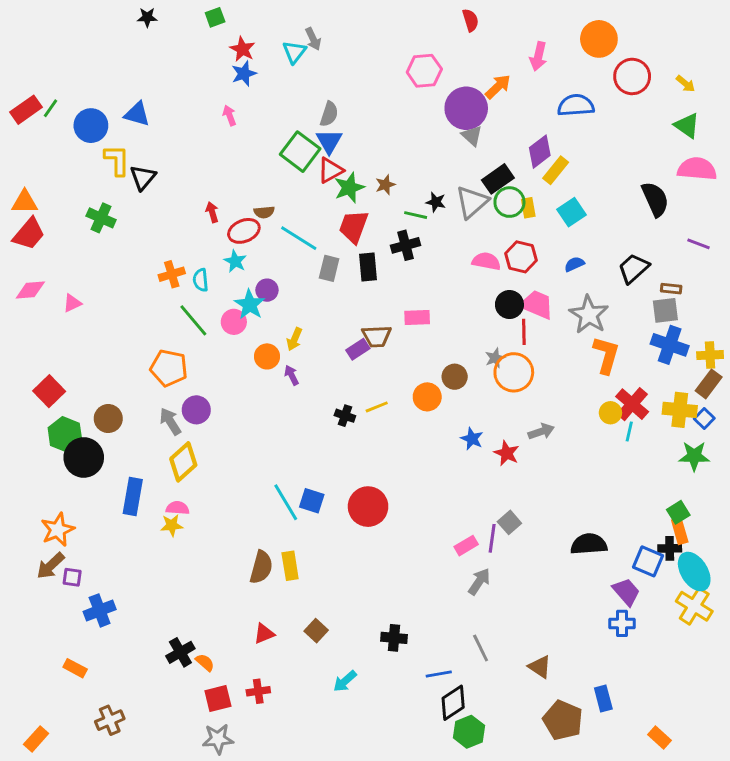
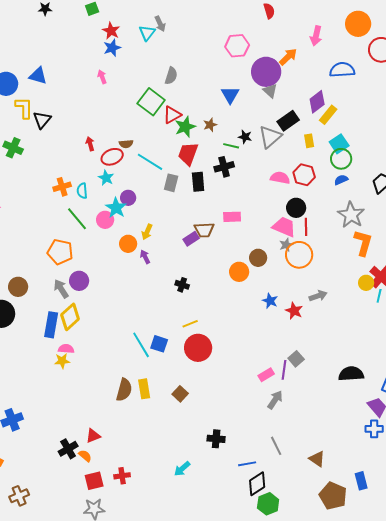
blue triangle: (329, 141) -> (230, 95), moved
green circle: (509, 202) -> (341, 159), moved
pink trapezoid: (537, 305) -> (284, 227), moved
yellow line: (377, 407) -> (190, 324), moved
blue rectangle: (133, 496) -> (51, 325), moved
brown square: (316, 631) -> (180, 394), moved
red triangle: (264, 634) -> (93, 436), moved

